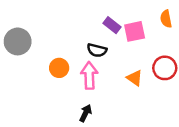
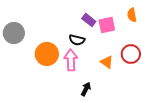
orange circle: (59, 68) -> (47, 54), size x1.5
black arrow: (86, 113) -> (86, 89), moved

